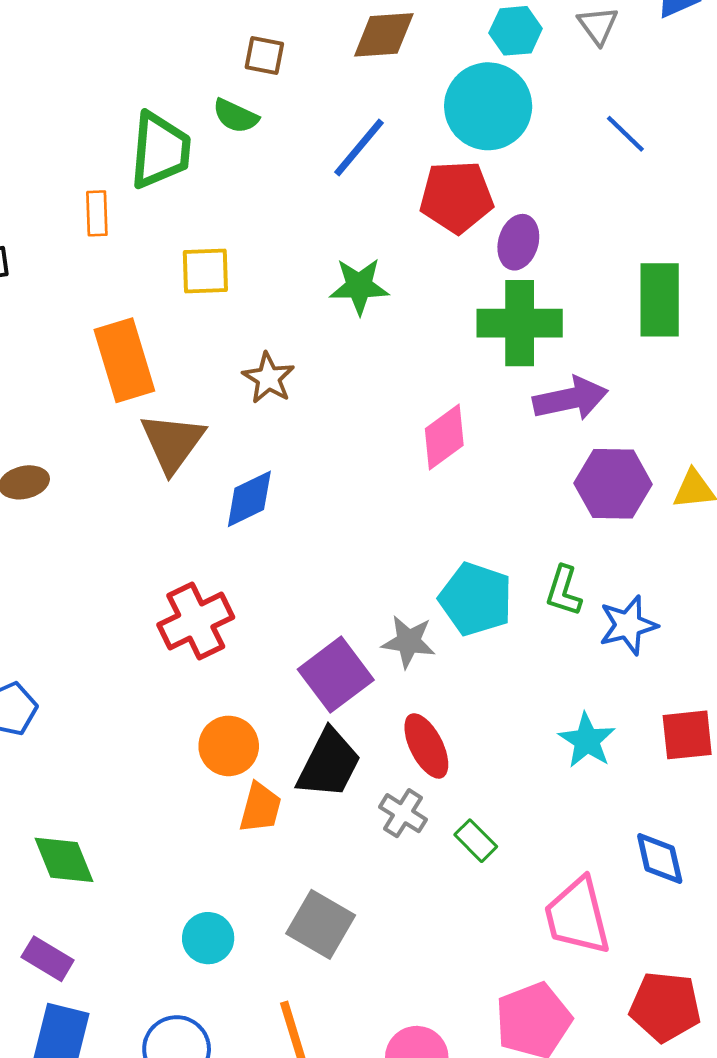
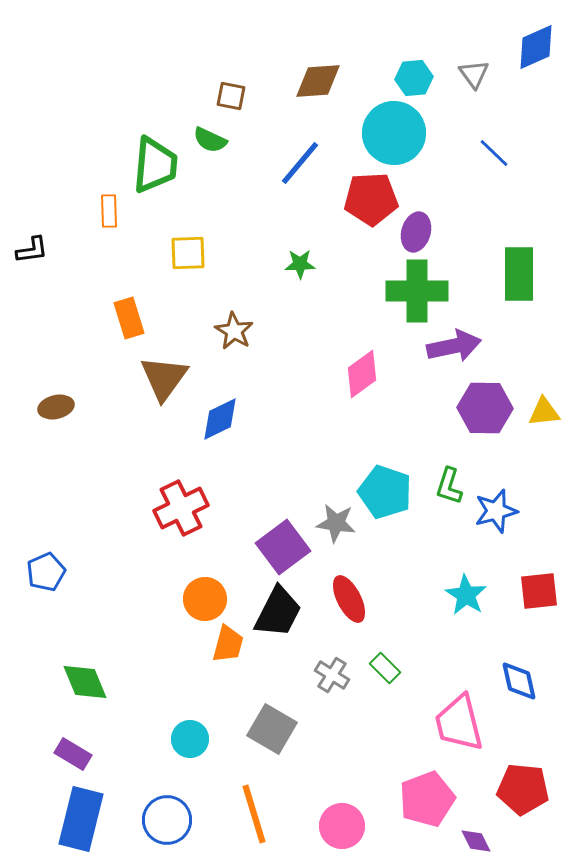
green star: (359, 286) -> (300, 264), size x0.7
orange rectangle: (124, 360) -> (129, 318), size x0.7
gray cross: (403, 813) -> (332, 675), moved

